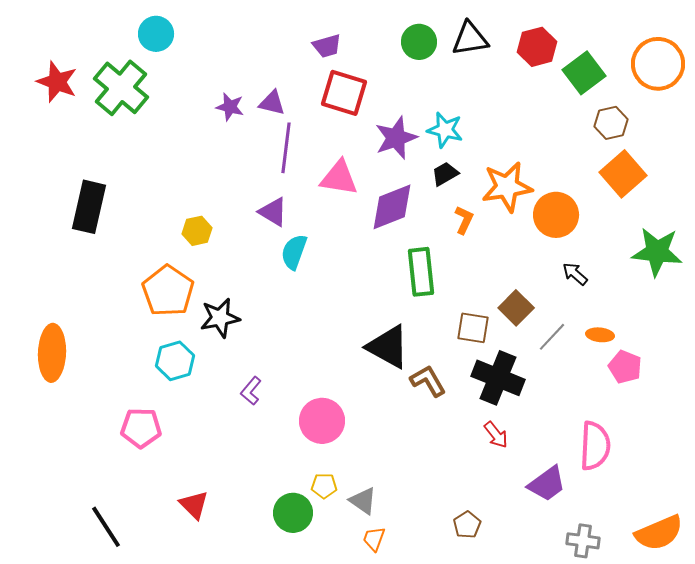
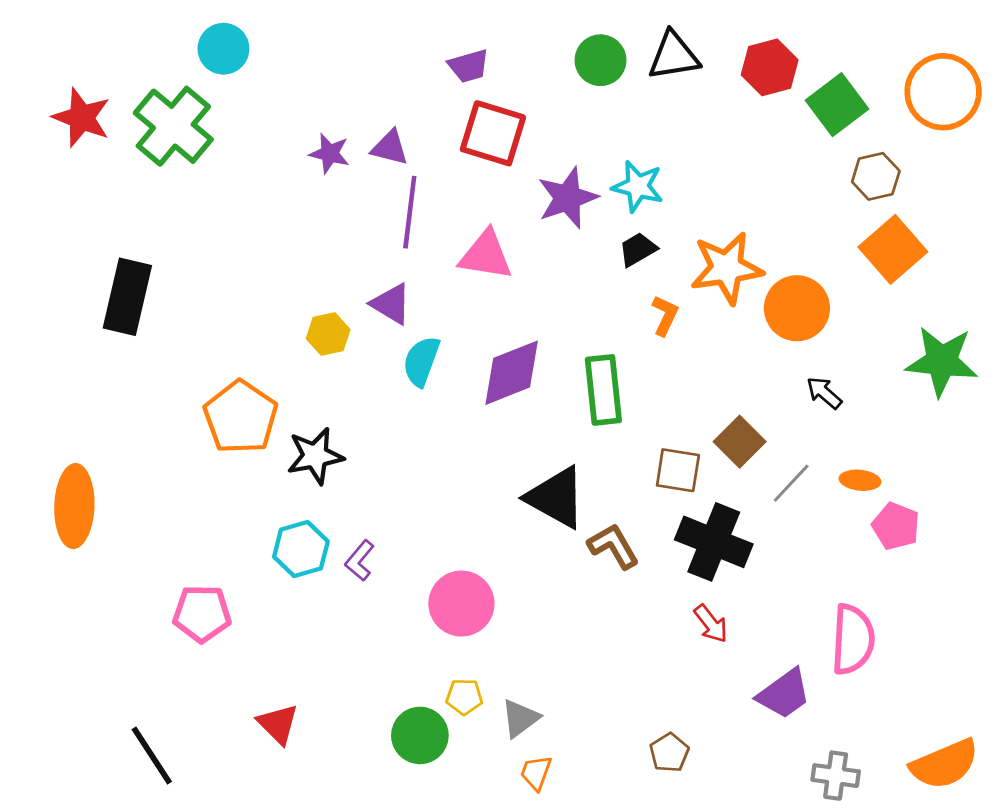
purple diamond: (392, 207) -> (512, 373), moved
yellow hexagon: (197, 231) -> (328, 334), moved
cyan hexagon: (175, 361) -> (301, 549), moved
gray triangle: (363, 501) -> (520, 718), turned 48

